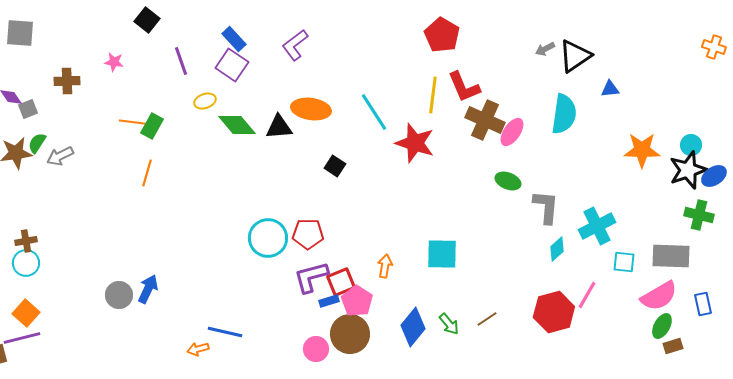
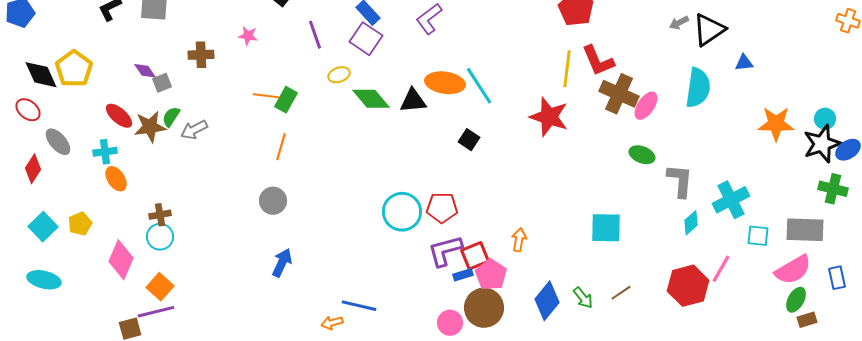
cyan line: (374, 112) -> (479, 86), moved
cyan square: (442, 254) -> (606, 228), moved
gray circle: (119, 295) -> (273, 201), moved

